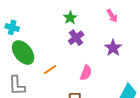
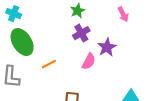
purple star: (113, 48) -> (107, 47), moved
pink semicircle: (86, 73) -> (89, 61), moved

